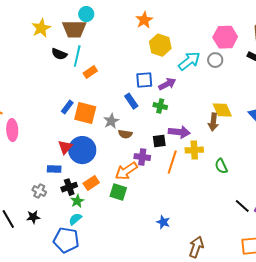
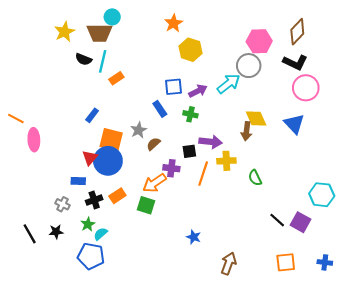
gray circle: (215, 60) -> (249, 66), size x1.5
cyan arrow: (189, 61) -> (229, 84), moved
orange square: (85, 113) -> (111, 140), moved
brown semicircle: (125, 134) -> (153, 144), turned 128
green star: (77, 201) -> (88, 224), moved

